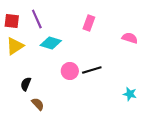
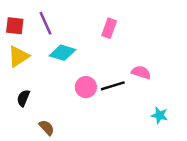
pink semicircle: (130, 38) -> (141, 72), moved
black semicircle: (26, 84) -> (23, 98), moved

